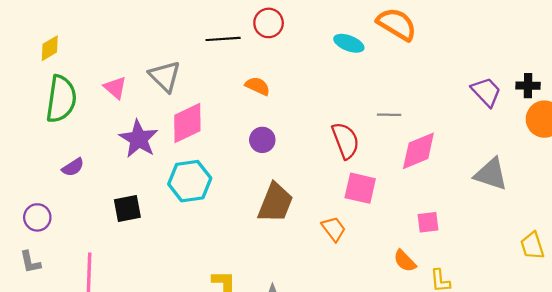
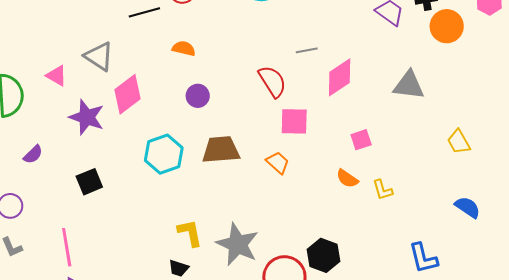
cyan hexagon: (190, 181) -> (164, 154), moved
brown trapezoid: (275, 203) -> (221, 150), turned -105

